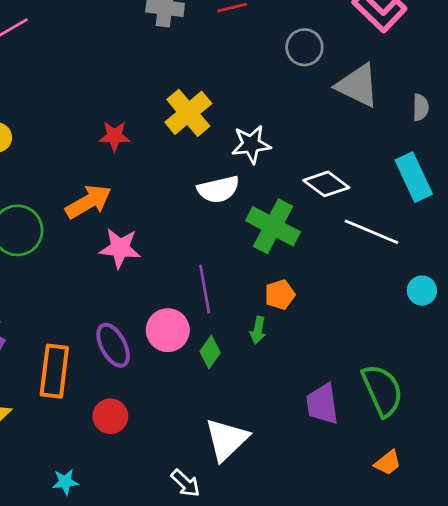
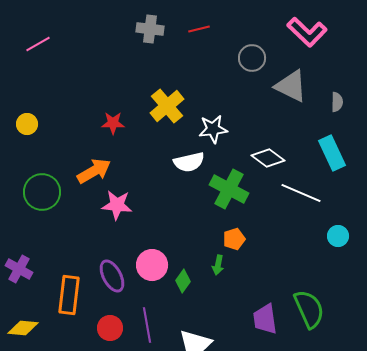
purple line: (205, 289) -> (147, 325), moved

